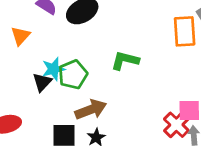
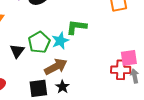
cyan star: (53, 69) -> (60, 41), moved
red cross: (176, 125) -> (121, 70), turned -36

